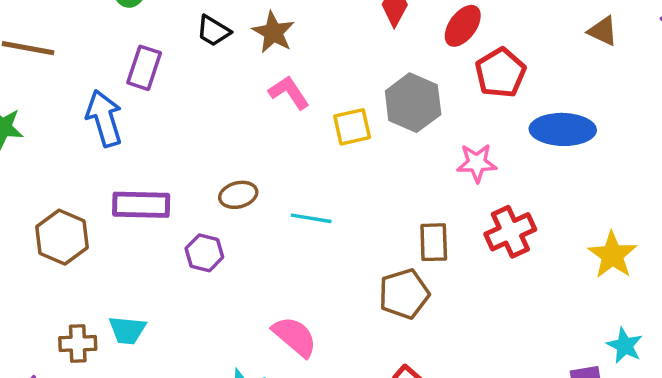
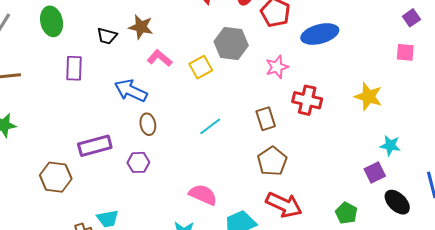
blue arrow: (104, 118) -> (131, 91), moved, turned -32
brown ellipse: (238, 195) -> (148, 124), turned -70
cyan line: (311, 218) -> (210, 126), moved, turned -30
red cross: (510, 232) -> (307, 100), turned -36
brown pentagon: (404, 294) -> (272, 161), moved

